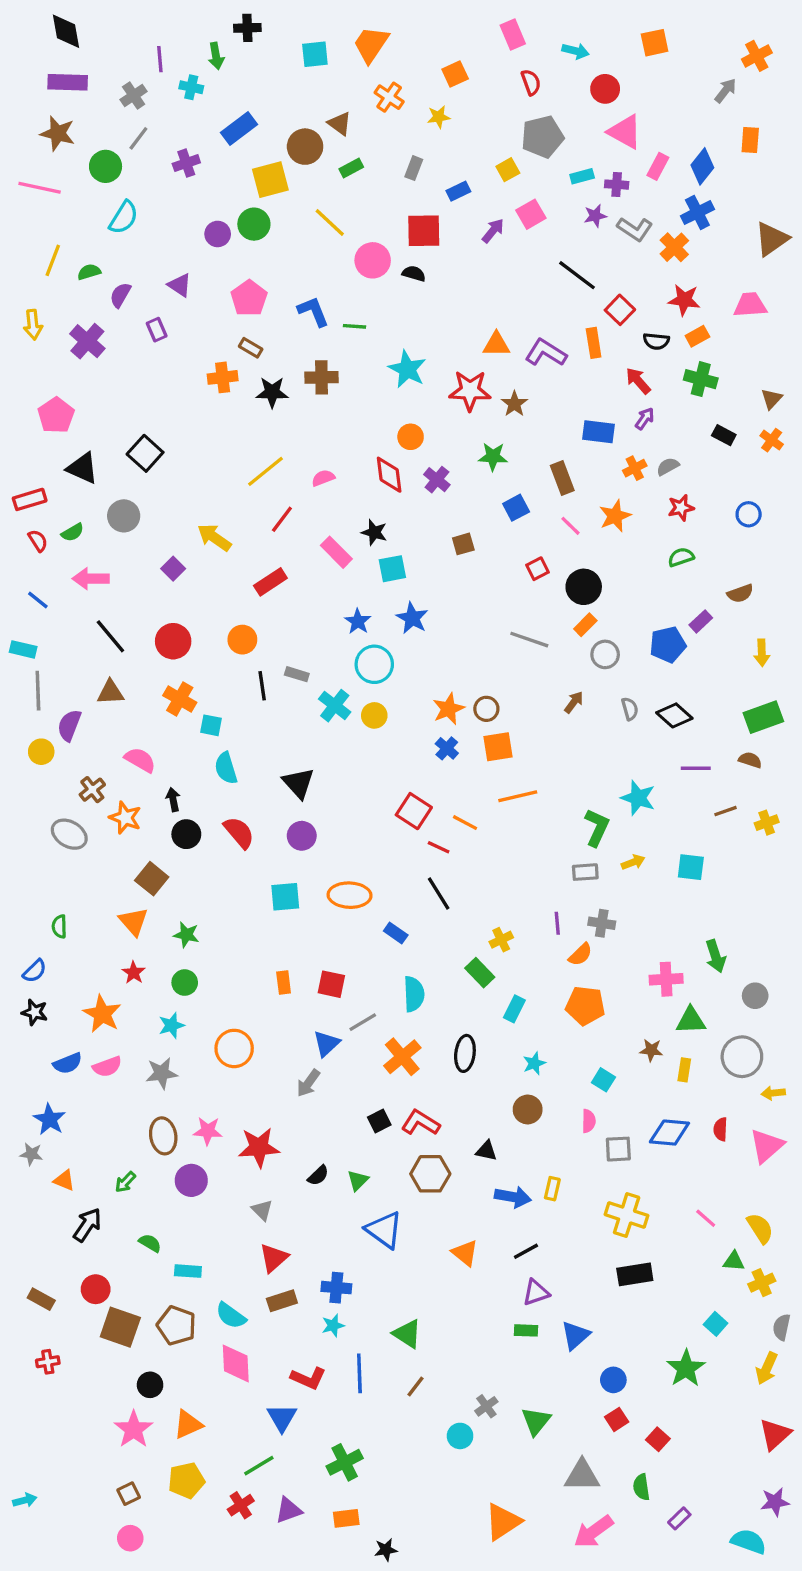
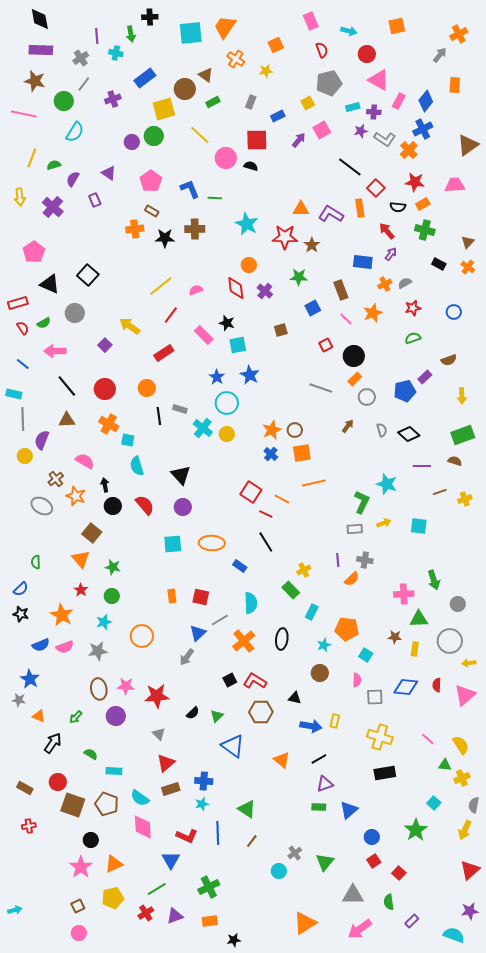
cyan square: (315, 54) -> (191, 33), size x1.4
orange pentagon: (585, 1006) -> (347, 629), moved

